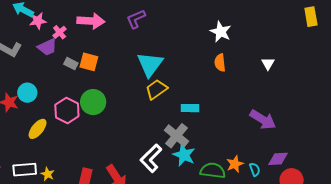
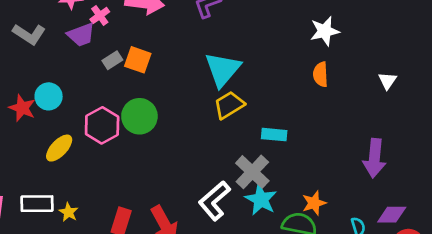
white star: (221, 32) -> (325, 31), turned 30
gray rectangle: (71, 64) -> (112, 60), turned -64
purple arrow: (263, 120) -> (374, 158), turned 60
orange star: (235, 164) -> (314, 203), moved

